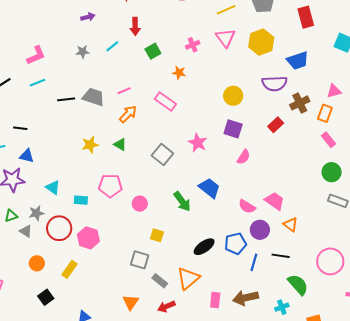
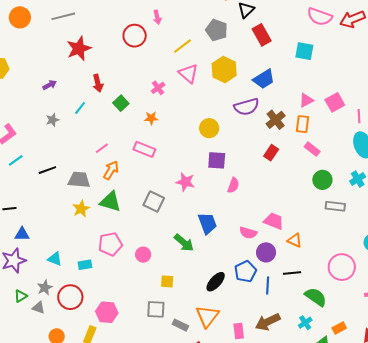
gray trapezoid: (93, 97) -> (79, 180), moved
red rectangle: (276, 125) -> (271, 153), moved
green triangle: (120, 145) -> (110, 202), size x1.6
blue trapezoid: (210, 188) -> (207, 223), turned 45
pink hexagon: (88, 238) -> (107, 312), moved

